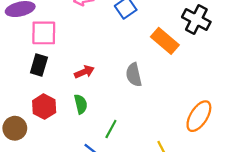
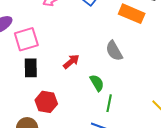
green semicircle: (81, 104) -> (97, 83), moved

